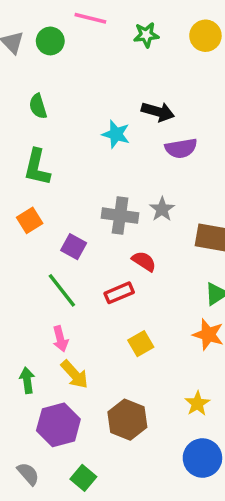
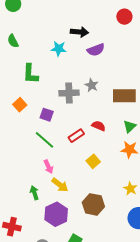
green L-shape: (37, 167) -> (30, 74), moved
red semicircle: (144, 261) -> (99, 126), moved

